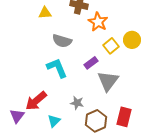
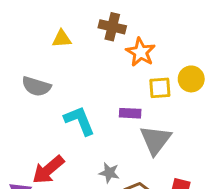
gray semicircle: (62, 41) -> (36, 86), moved
yellow square: (111, 46) -> (160, 88), turned 35
purple rectangle: (91, 63) -> (130, 113), turned 40

